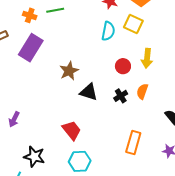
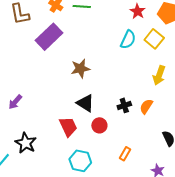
red circle: (123, 66) -> (99, 125), moved
black triangle: (89, 92) -> (85, 103), moved
orange rectangle: (133, 143) -> (125, 154), size x0.6
cyan hexagon: (80, 161) -> (80, 161), moved

